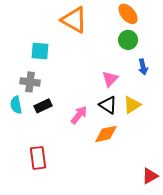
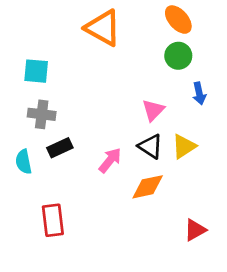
cyan square: (40, 51) -> (36, 71), moved
cyan semicircle: (16, 105) -> (24, 162), moved
red triangle: (150, 176) -> (195, 230), moved

